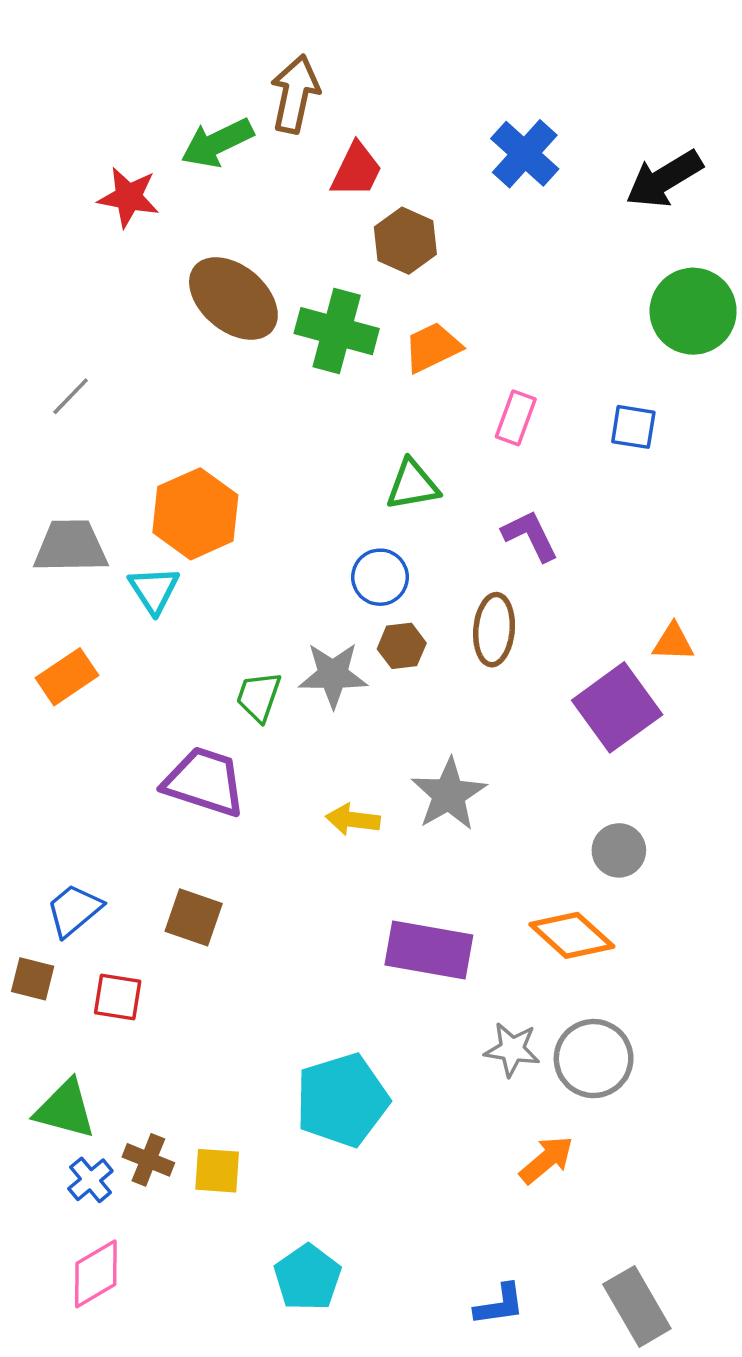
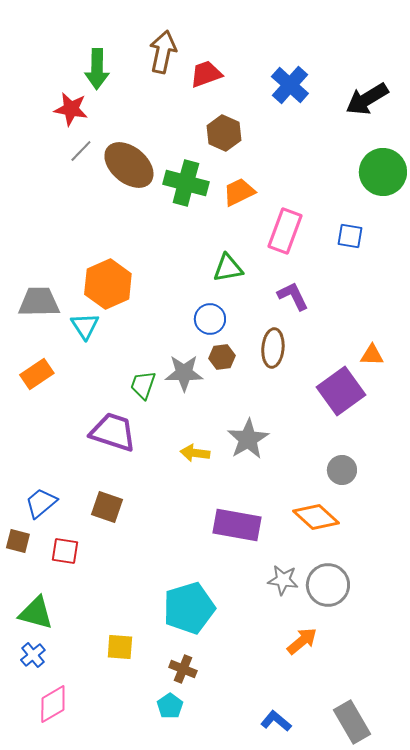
green arrow: (217, 143) -> (97, 69), moved, turned -63
red trapezoid: (356, 170) -> (206, 74), moved, turned -136
gray line: (71, 396) -> (81, 151), moved
pink rectangle: (516, 418) -> (285, 231), size x1.5
brown cross: (148, 1160) -> (183, 669), moved
blue cross: (90, 1180) -> (33, 655), moved
cyan pentagon: (308, 1277) -> (170, 706), size x0.7
blue L-shape: (499, 1305) -> (276, 721), turned -132

